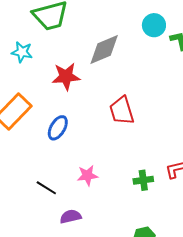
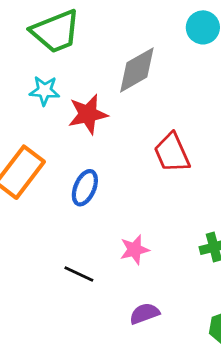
cyan star: (22, 52) -> (44, 91), moved
purple semicircle: (71, 216) -> (145, 313), moved

